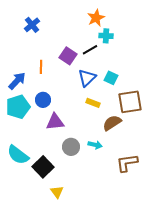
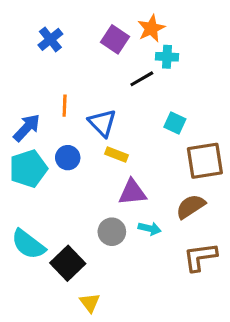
purple square: (68, 56) -> (115, 39), moved
blue triangle: (87, 78) -> (102, 123), moved, turned -30
yellow rectangle: (93, 103) -> (117, 154), moved
purple triangle: (55, 122) -> (132, 192), moved
brown semicircle: (112, 123) -> (191, 206), moved

